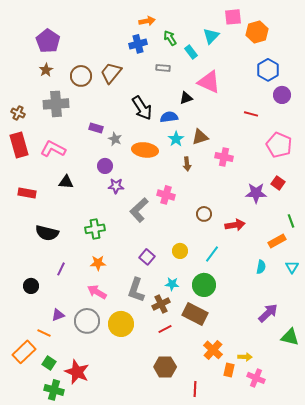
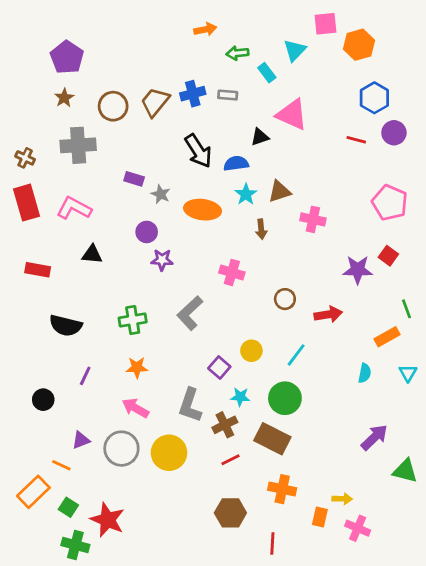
green arrow: (170, 38) -> (237, 53), turned -63
blue cross: (138, 44) -> (193, 94), moved
red line: (251, 114) -> (356, 140), moved
gray L-shape: (139, 210) -> (190, 313), moved
purple square: (147, 257) -> (219, 367), moved
orange cross: (213, 350) -> (282, 489), moved, turned -30

